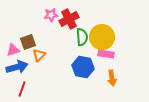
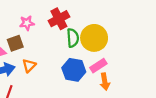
pink star: (51, 15) -> (27, 23), moved
pink rectangle: (106, 54) -> (98, 66), moved, turned -42
orange triangle: (39, 55) -> (29, 66), moved

